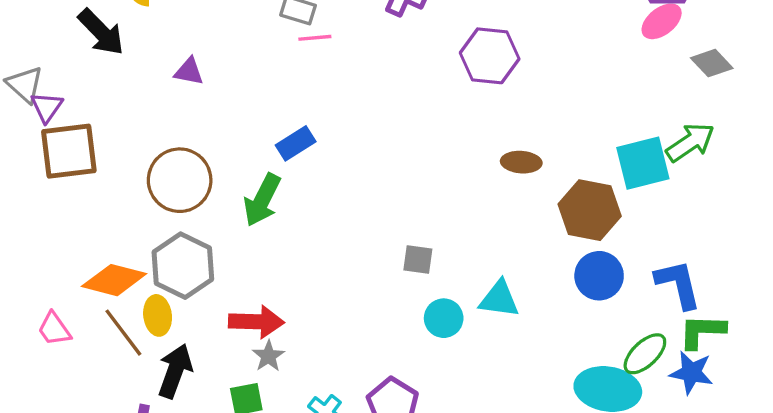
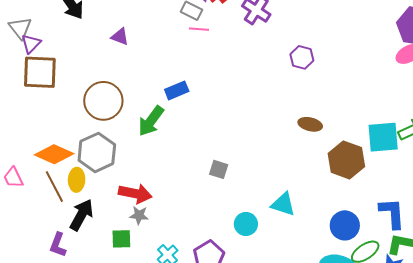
purple hexagon: (490, 56) -> (302, 57), size x0.7
gray square: (418, 259) -> (219, 169), moved
blue circle: (599, 276) -> (345, 225), moved
cyan circle: (444, 318) -> (246, 224), moved
gray star: (268, 356) -> (139, 215), turned 30

